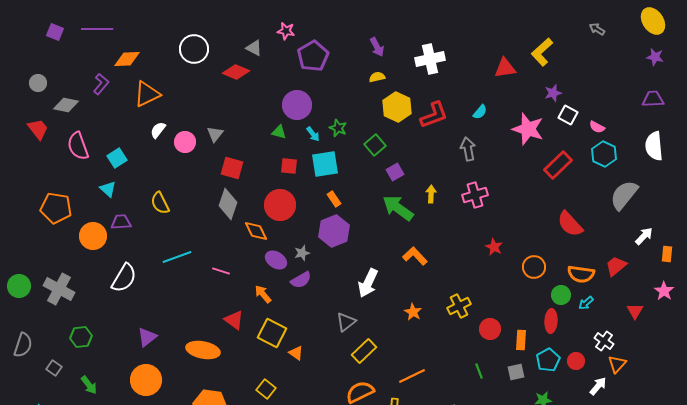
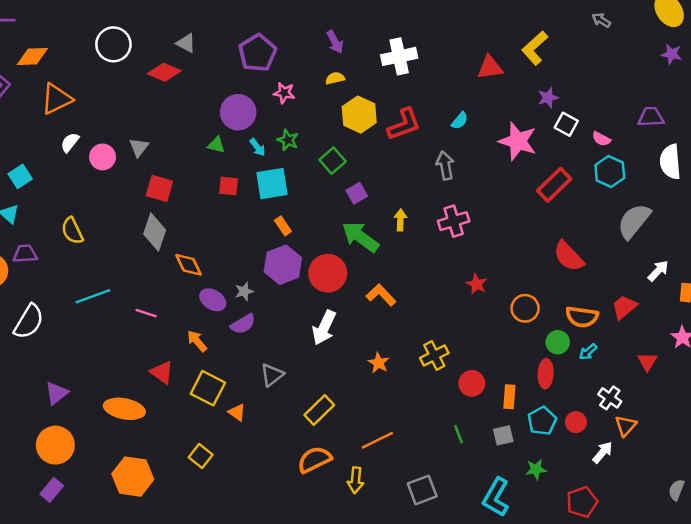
pink star: (286, 31) -> (284, 93), moved
purple trapezoid: (653, 99) -> (651, 117), moved
red circle: (280, 205) -> (328, 273), moved
gray triangle: (346, 322) -> (272, 375), moved

